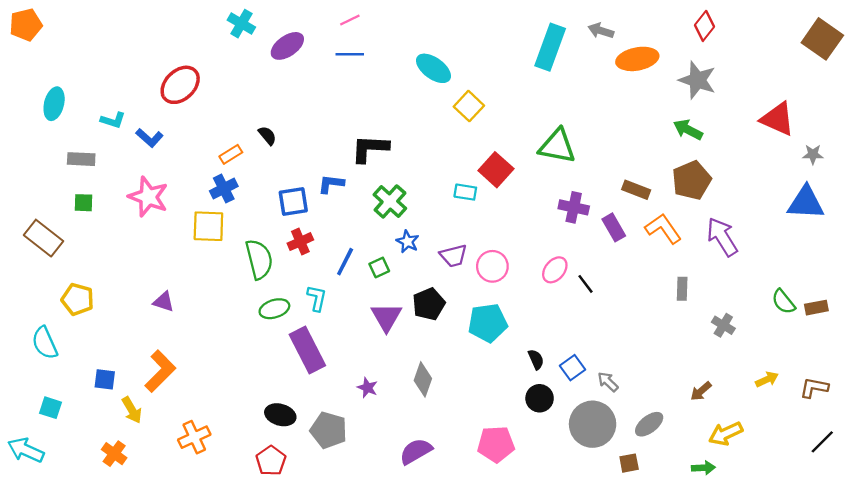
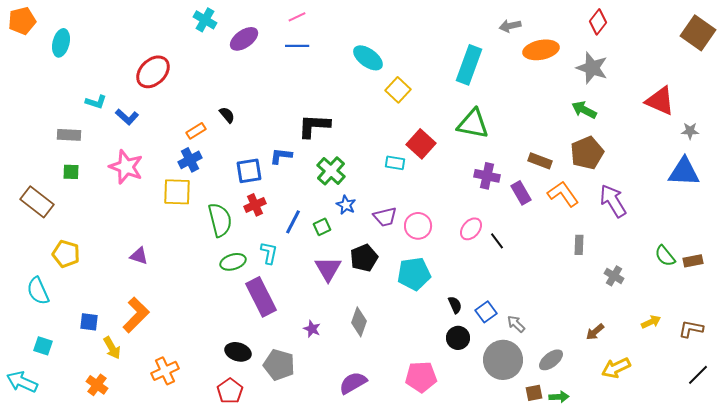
gray arrow: (601, 31) -> (510, 26), turned -30
cyan rectangle: (550, 47) -> (469, 65), moved
cyan ellipse: (54, 104) -> (61, 43), moved
green arrow: (703, 468) -> (559, 397), moved

